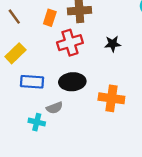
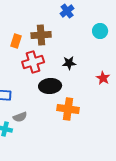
black ellipse: (72, 82) -> (50, 86), moved

